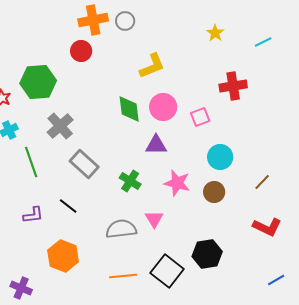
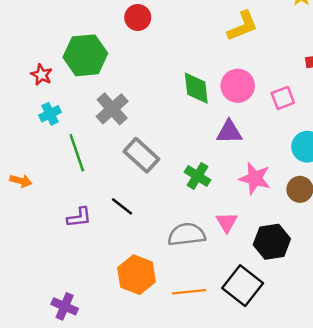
yellow L-shape: (152, 66) -> (243, 26), moved
black hexagon: (207, 254) -> (272, 242), moved
orange hexagon: (63, 256) -> (137, 275), moved

